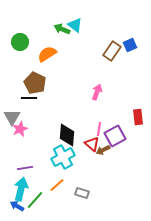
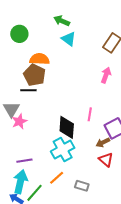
cyan triangle: (75, 25) -> (69, 39), moved
orange semicircle: (47, 54) -> (40, 59), moved, turned 36
pink arrow: (97, 92) -> (106, 75), moved
pink line: (99, 129) -> (90, 114), moved
red triangle: (92, 144) -> (106, 160), moved

